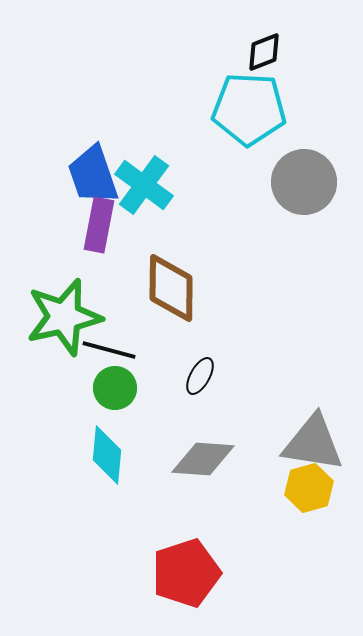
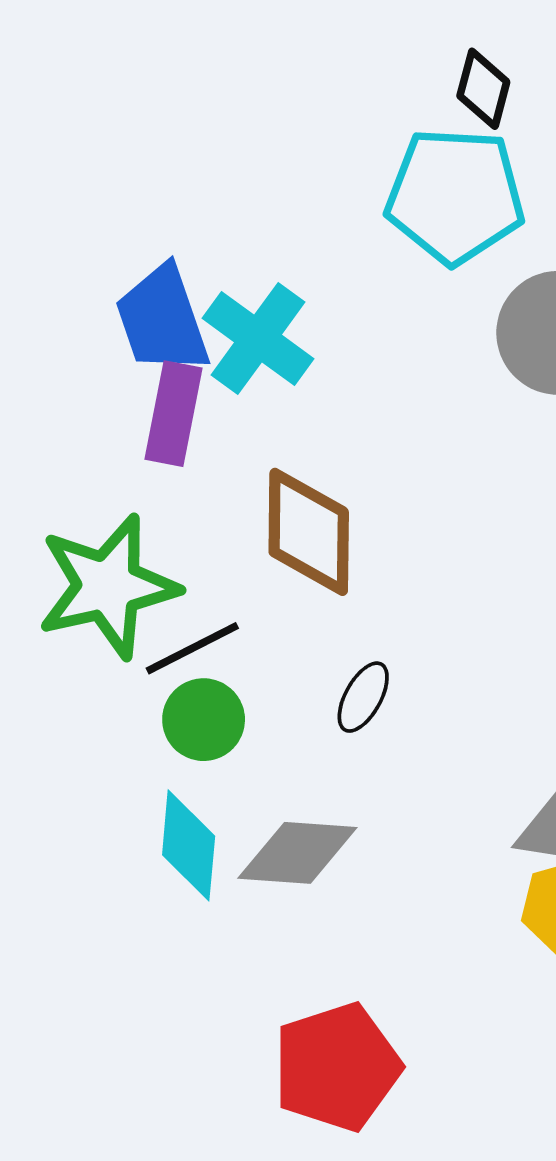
black diamond: (264, 52) -> (483, 89), turned -54
black line: (109, 350) -> (192, 648), turned -42
gray diamond: (203, 459) -> (297, 853), moved

